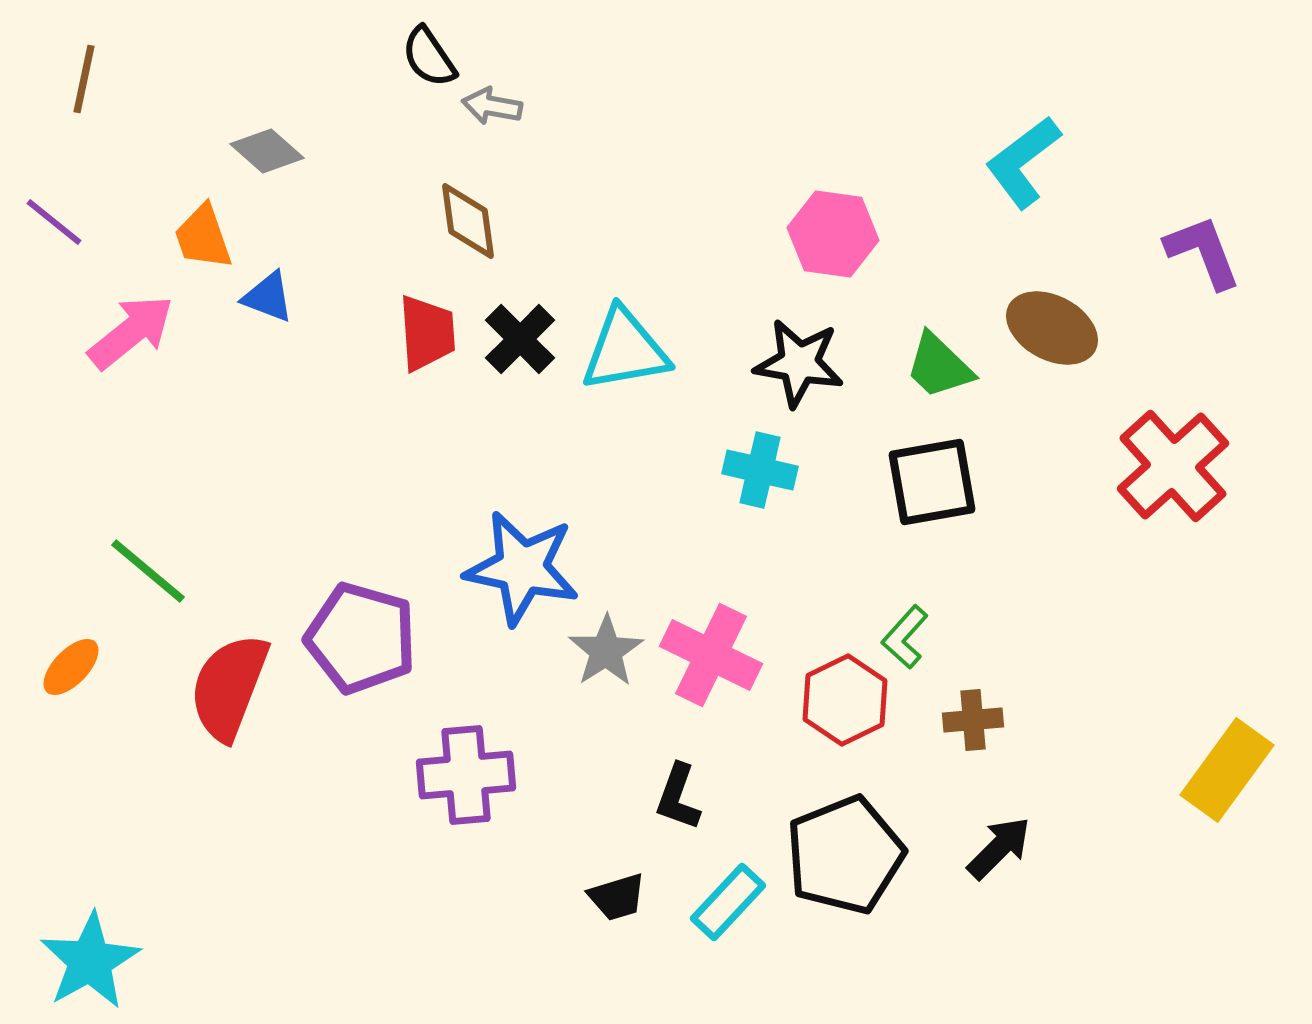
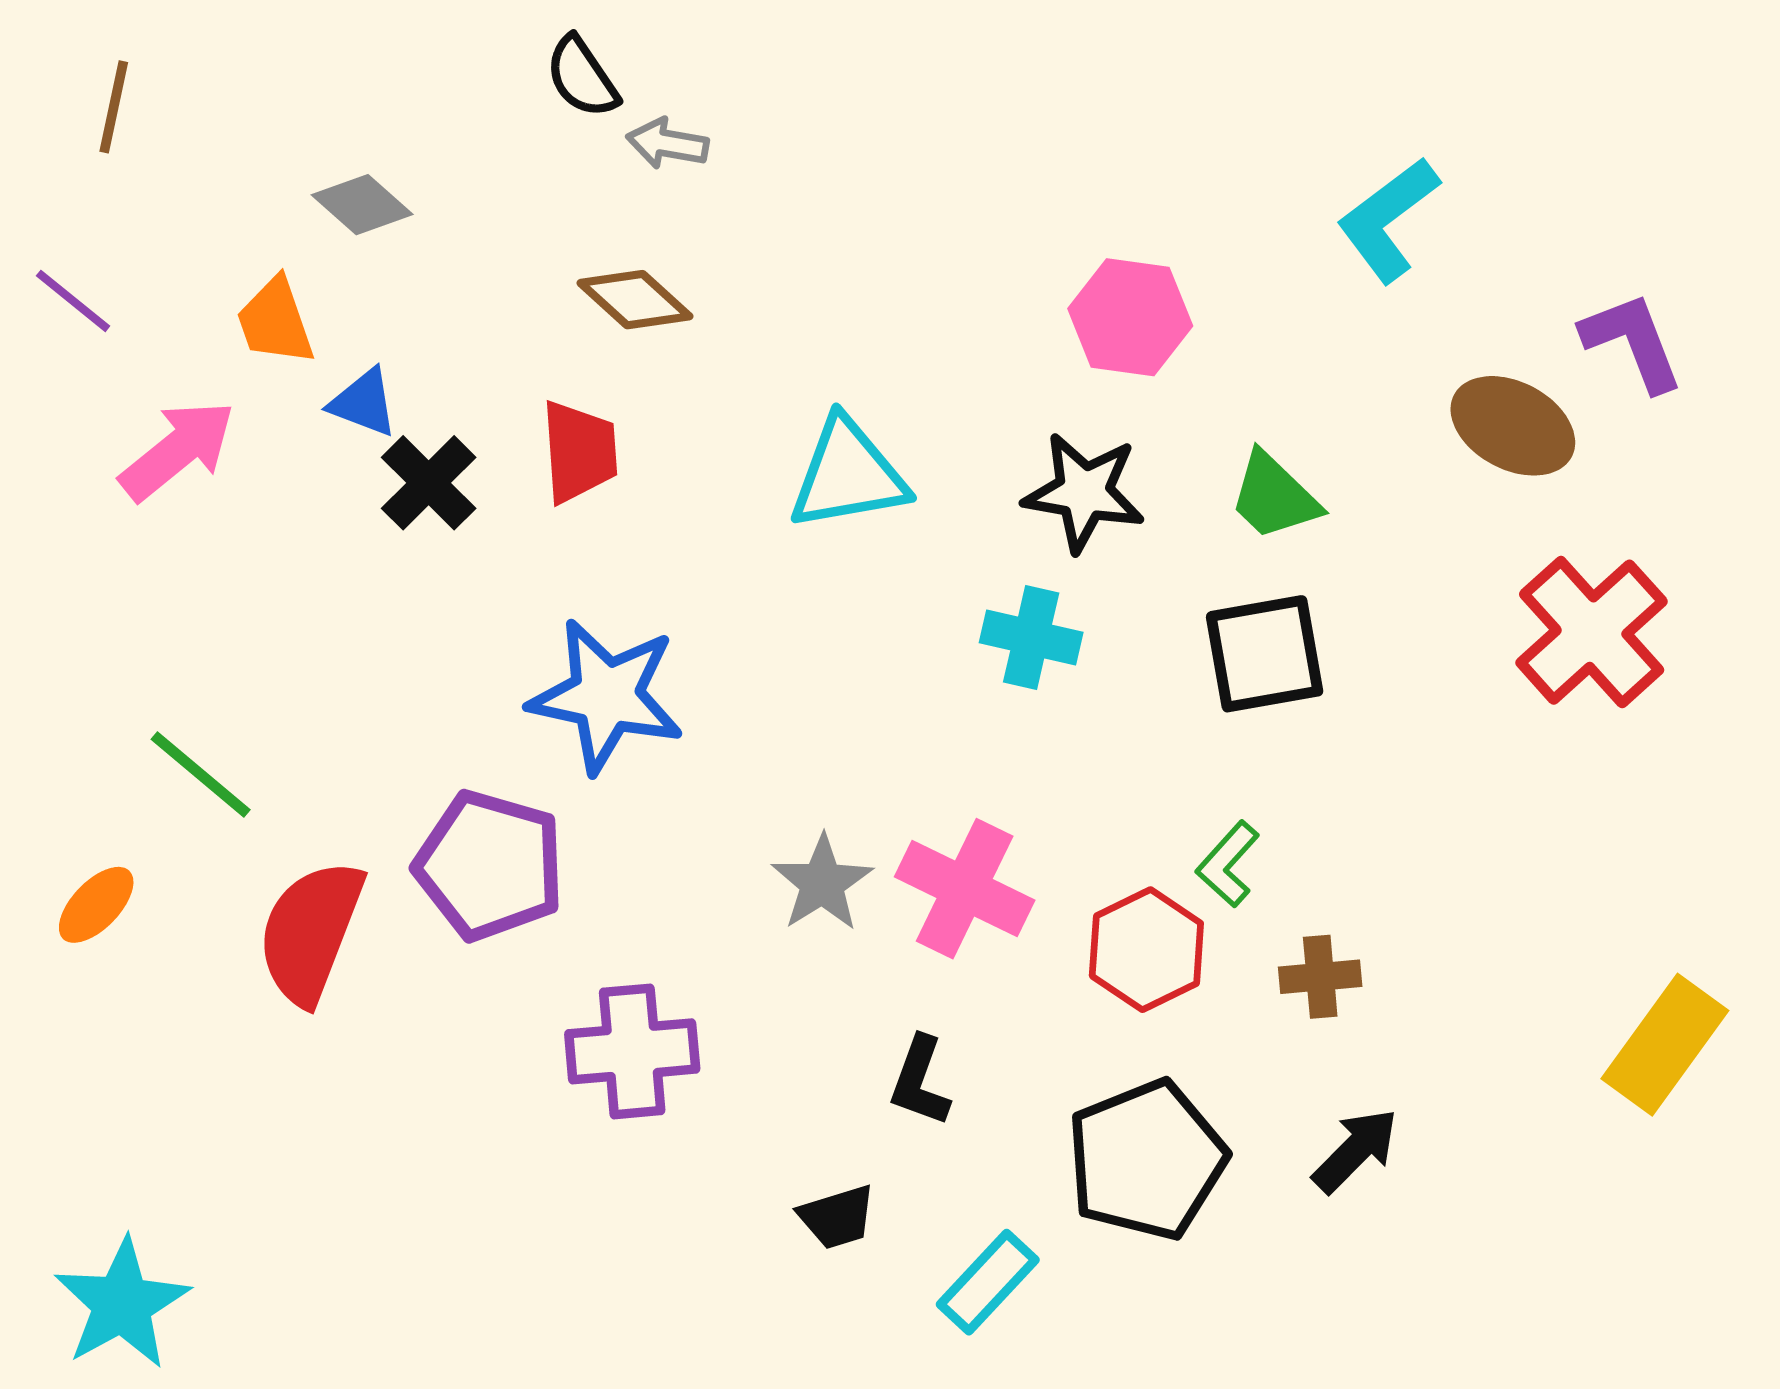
brown diamond: (468, 221) -> (635, 300), turned -40
brown ellipse: (1052, 328) -> (1513, 426), moved
black cross: (520, 339) -> (429, 483), moved
blue star: (522, 568) -> (606, 696), moved
cyan rectangle: (728, 902) -> (988, 1282), moved

